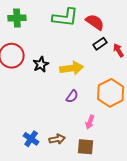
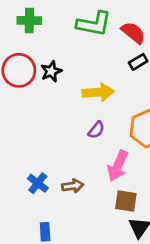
black star: (41, 64) -> (51, 71), moved
pink arrow: (90, 122) -> (118, 166), size x1.6
brown square: (86, 147) -> (126, 201), moved

